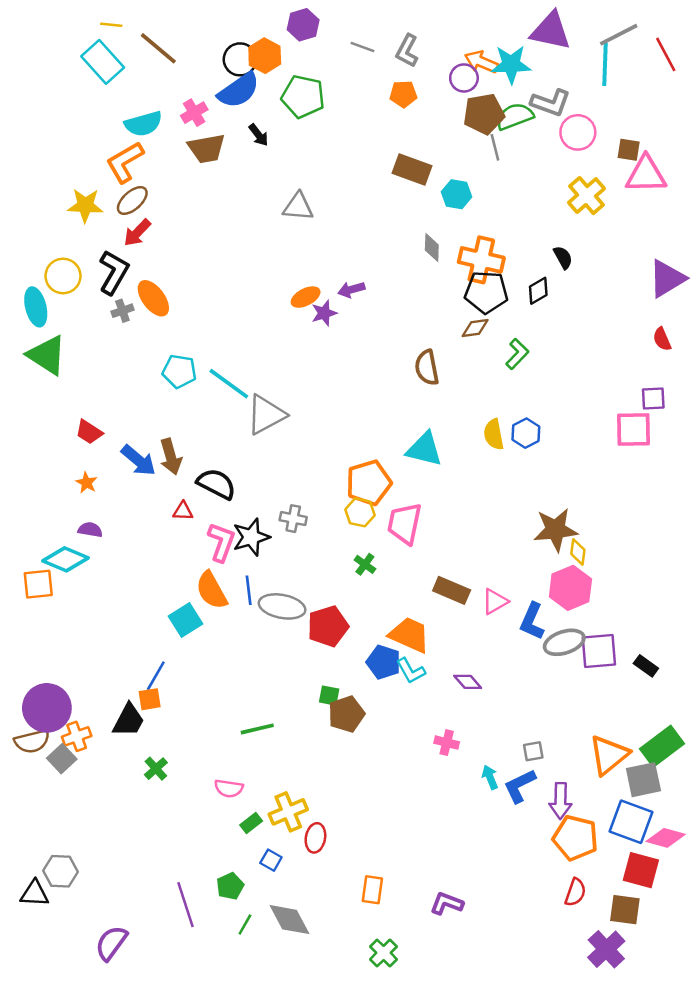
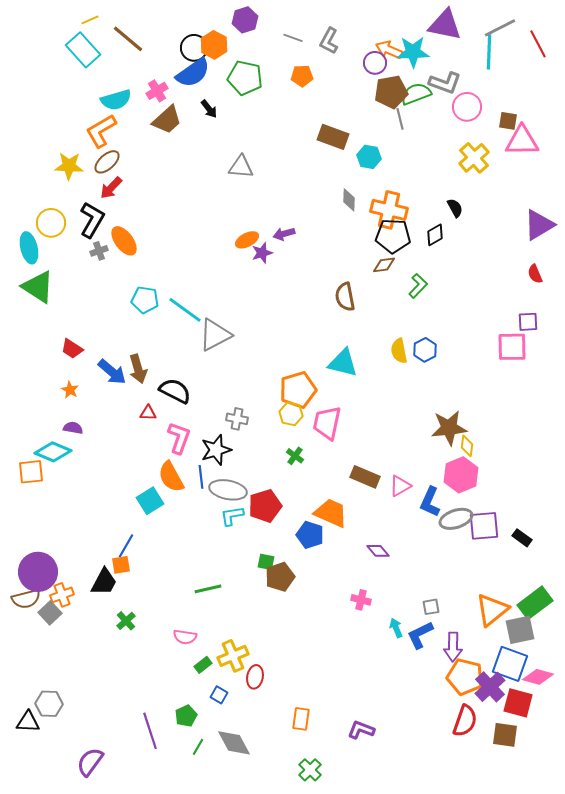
yellow line: (111, 25) -> (90, 20), turned -30
orange pentagon: (403, 94) -> (302, 76), moved
brown trapezoid: (207, 149) -> (167, 120), turned -32
black star: (251, 537) -> (216, 450), moved
cyan L-shape: (411, 671) -> (232, 516), moved, turned 110
red semicircle: (575, 892) -> (465, 721), size x1.4
purple cross: (606, 949) -> (490, 687), moved

